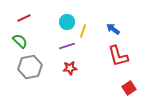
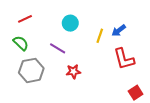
blue arrow: (113, 29) -> (119, 30), turned -72
yellow line: (83, 31) -> (100, 36), moved
purple line: (67, 46) -> (58, 48), moved, turned 49

